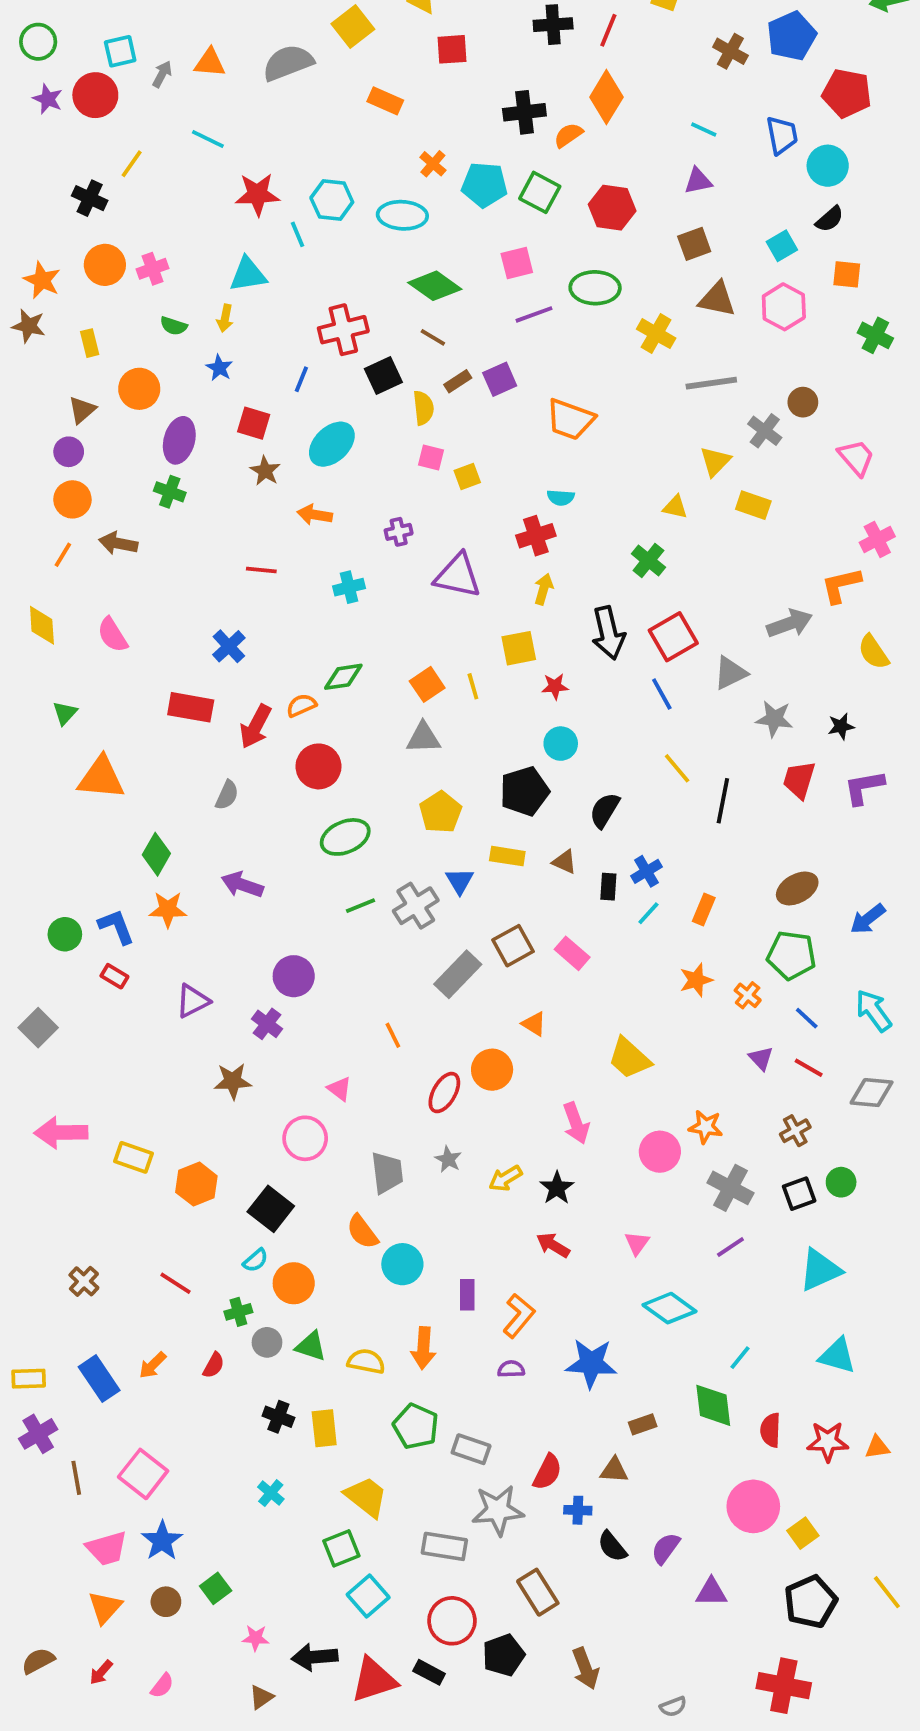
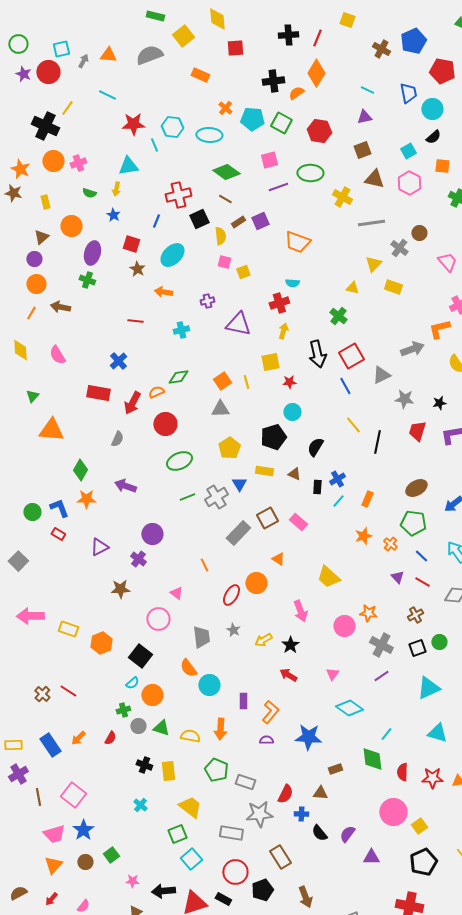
black cross: (90, 198) -> (45, 126), size x1.5
red line: (175, 1283) -> (68, 691), moved

